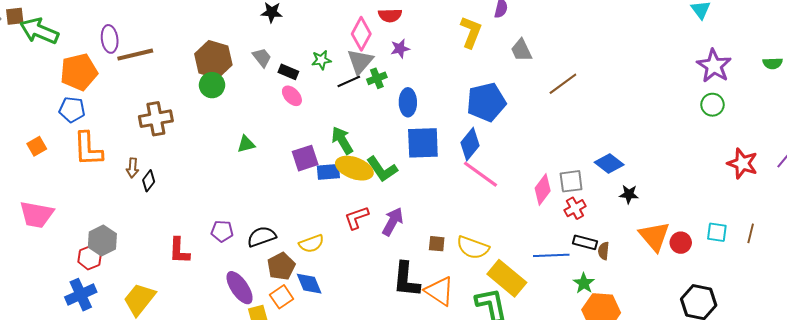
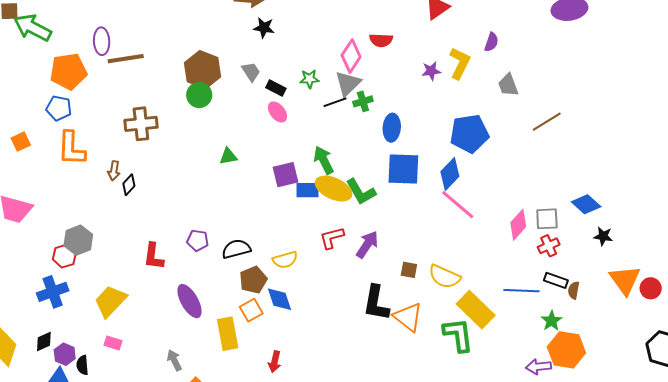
purple star: (400, 49) -> (431, 71), moved
purple ellipse: (240, 288) -> (190, 301), moved

